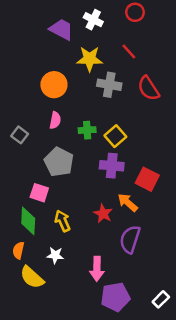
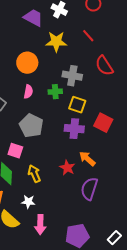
gray cross: (109, 85) -> (72, 76), moved
green cross: (87, 130) -> (55, 92), moved
yellow square: (115, 136) -> (77, 105), turned -30
red square: (147, 179) -> (103, 123), moved
pink arrow: (97, 269) -> (40, 225), moved

